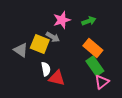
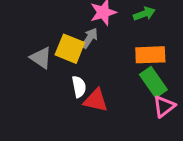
gray arrow: (53, 37) -> (90, 38), turned -88
orange rectangle: (93, 48) -> (150, 55), turned -42

